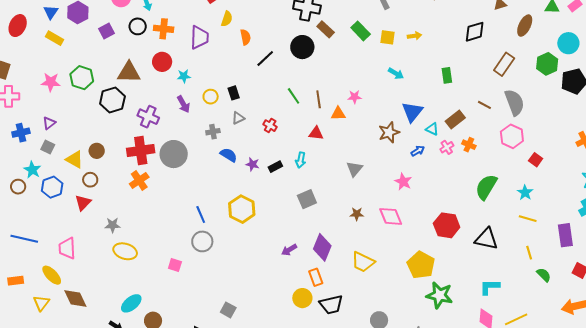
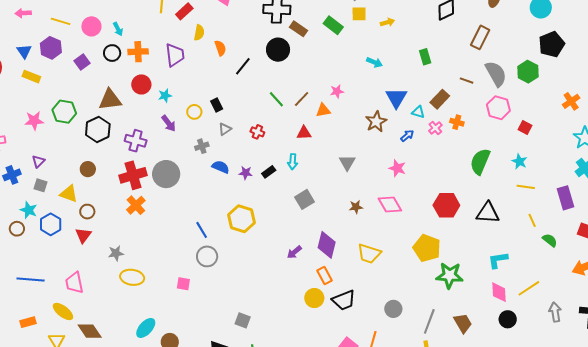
yellow square: (387, 37) -> (359, 14), moved
green hexagon: (547, 64) -> (528, 72), moved
brown line: (319, 99) -> (302, 99), turned 60
brown circle: (97, 151) -> (88, 169), moved

